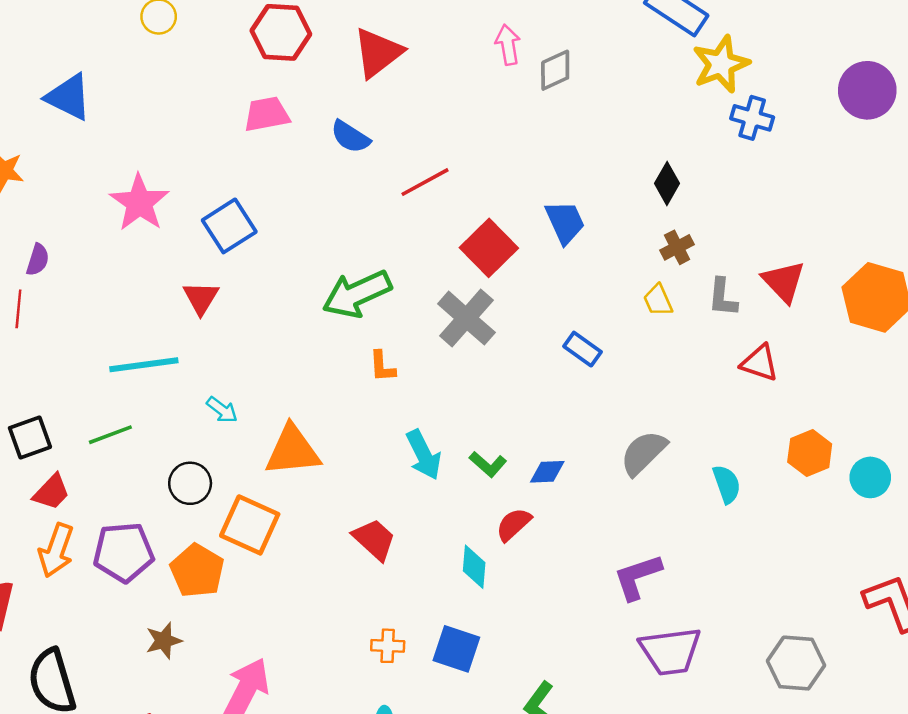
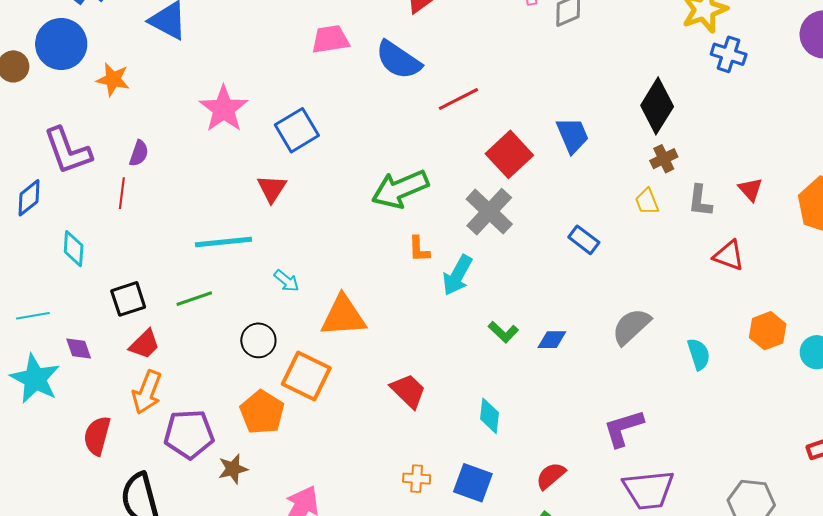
blue semicircle: (350, 137) -> (398, 60), size x1.4
black diamond: (667, 183) -> (657, 106), size x1.6
red triangle: (784, 282) -> (750, 189), size x0.7
cyan arrow: (424, 455) -> (457, 275), moved, turned 54
red semicircle: (514, 524) -> (551, 476), moved
purple pentagon: (124, 552) -> (189, 434), moved

